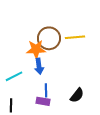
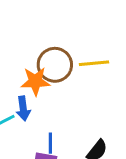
blue arrow: (39, 66) -> (23, 108), moved

